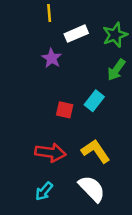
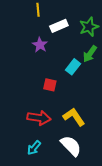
cyan rectangle: (94, 101) -> (73, 67), moved

